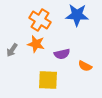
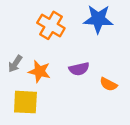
orange star: (36, 44) -> (39, 71), moved
yellow square: (48, 80) -> (25, 102), moved

